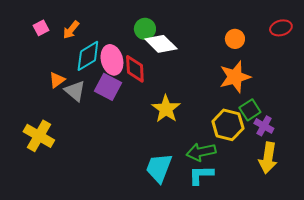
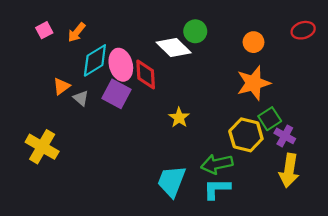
green circle: (145, 29) -> (195, 31), moved
gray triangle: (75, 91) -> (81, 98), size x0.7
yellow star: (166, 109) -> (179, 118), size x0.7

